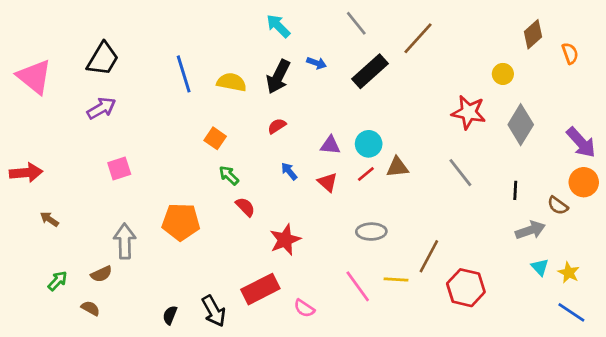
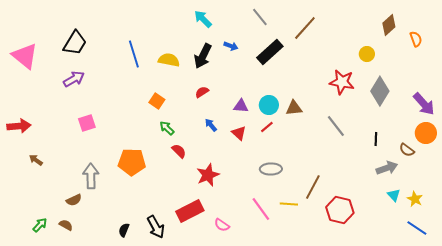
brown triangle: (397, 167) -> (294, 108), moved
green arrow: (58, 281) -> (40, 225), moved

